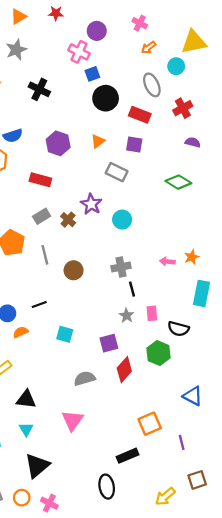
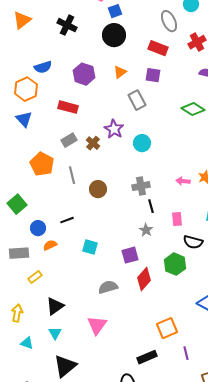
black circle: (106, 98) -> (114, 35), moved
gray rectangle: (117, 172) -> (137, 100), turned 36
pink rectangle: (152, 313) -> (177, 219), moved
black triangle: (26, 399) -> (55, 306), turned -42
purple line: (182, 442) -> (186, 353), moved

